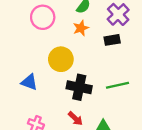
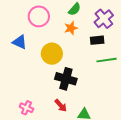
blue triangle: (29, 82) -> (20, 42), moved
green line: (118, 85) -> (107, 60), moved

